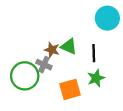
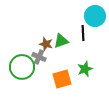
green triangle: (69, 46) -> (61, 41), turned -42
black line: (94, 53) -> (83, 33), moved

